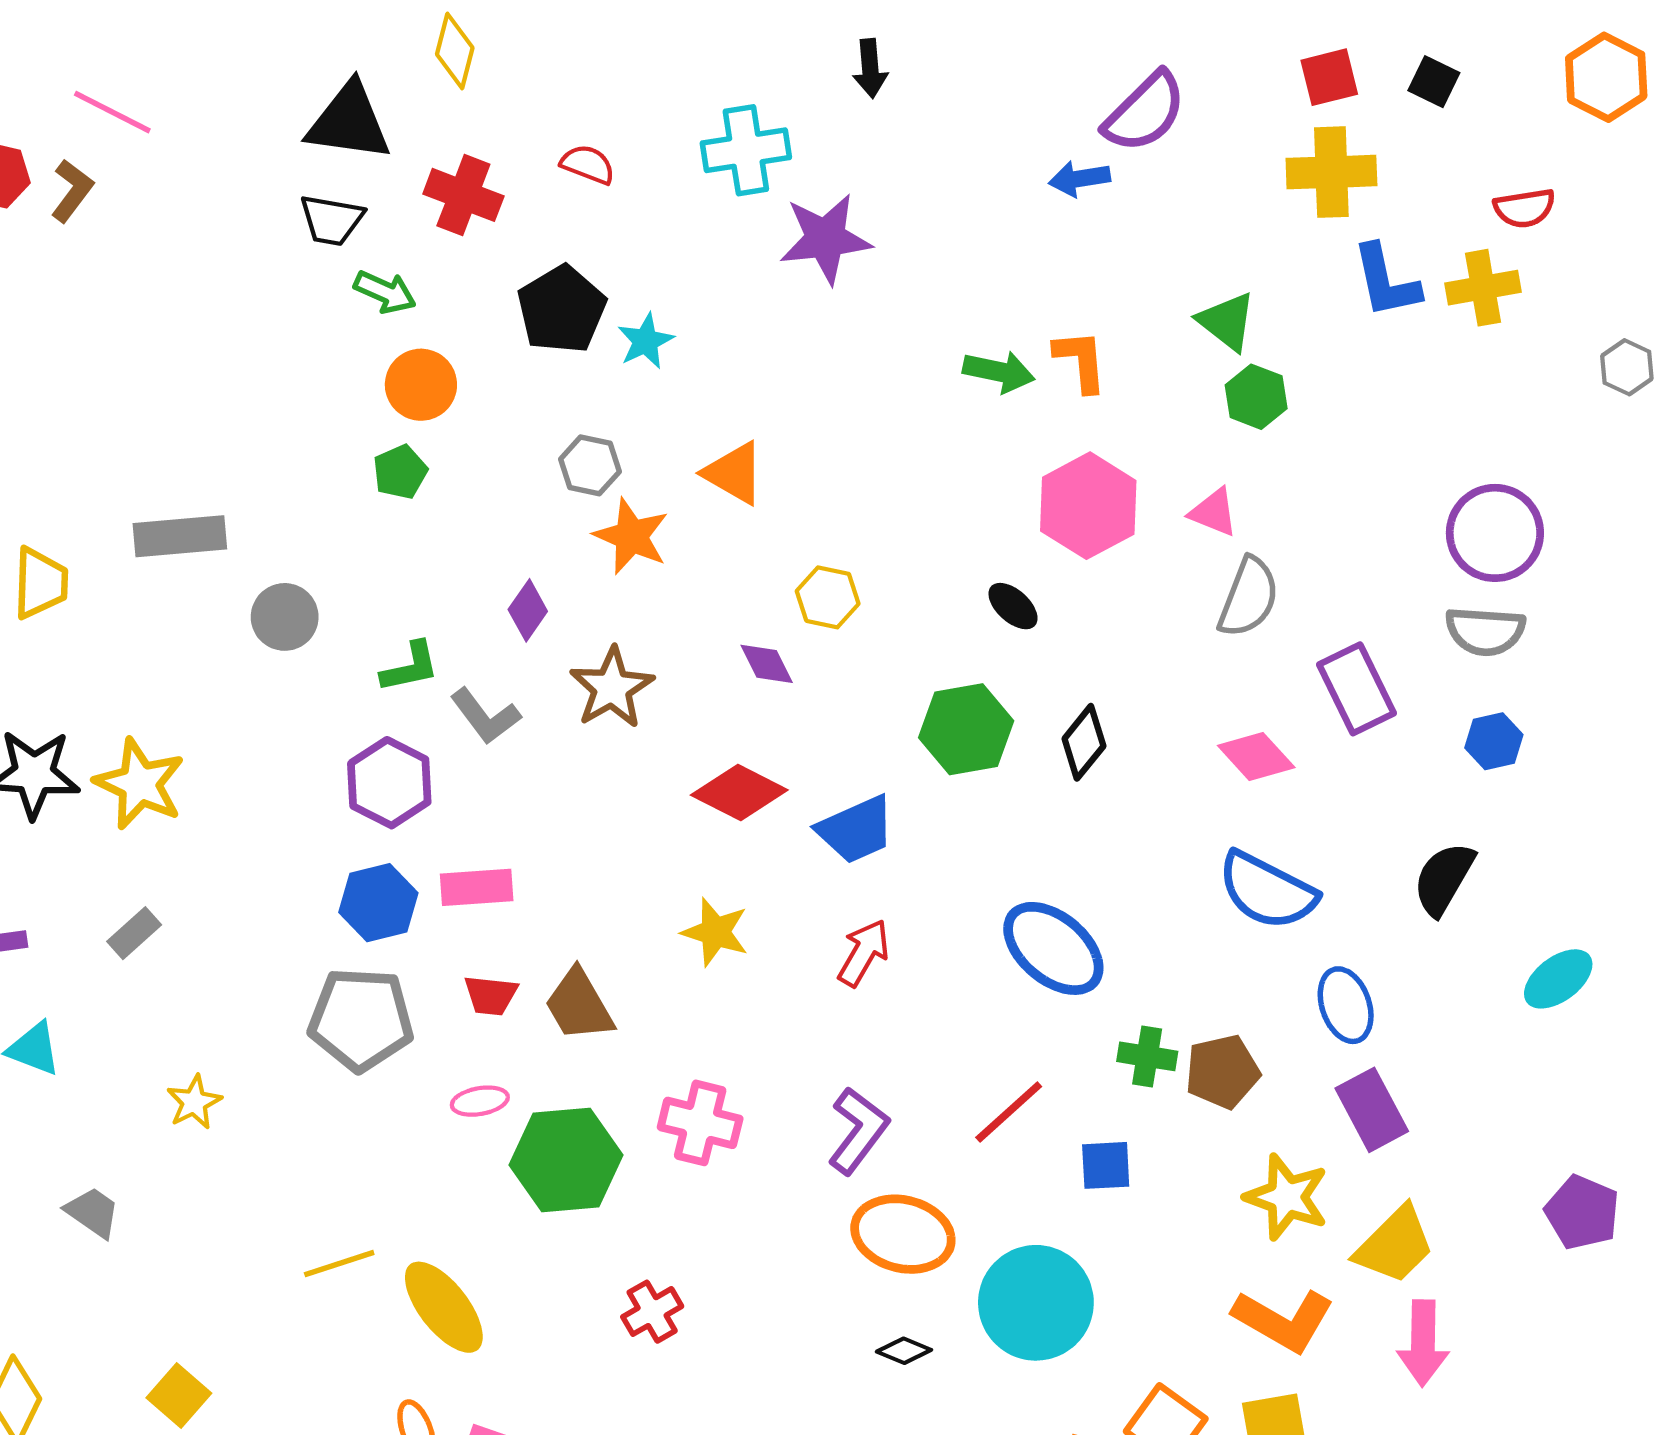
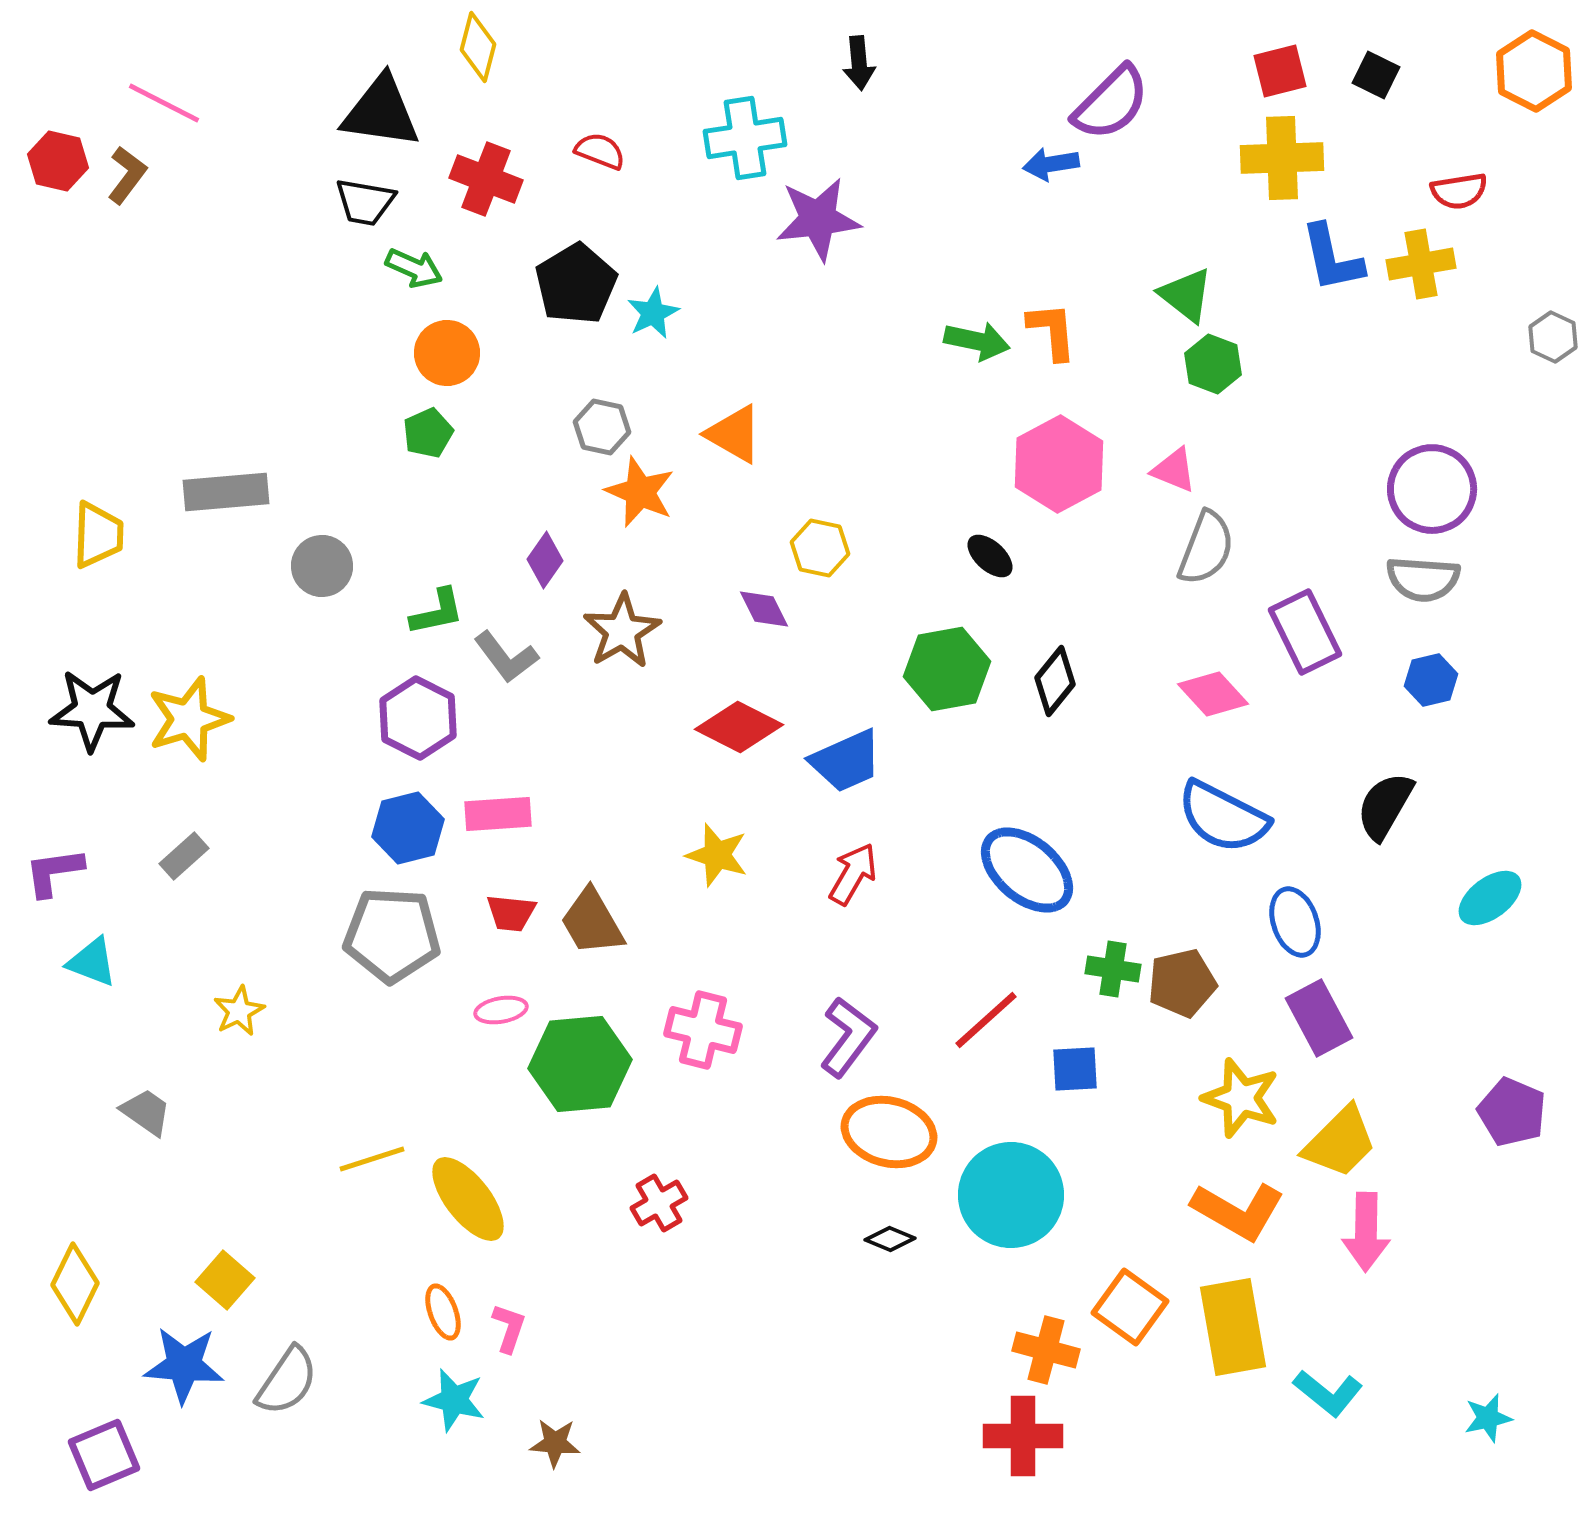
yellow star: (140, 784) -> (189, 719), turned 30

